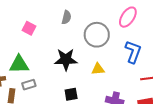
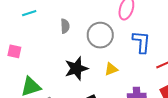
pink square: (29, 28) -> (14, 51), moved

